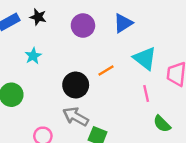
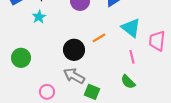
cyan star: (33, 56) -> (39, 17), moved
green semicircle: (162, 124) -> (128, 82), moved

